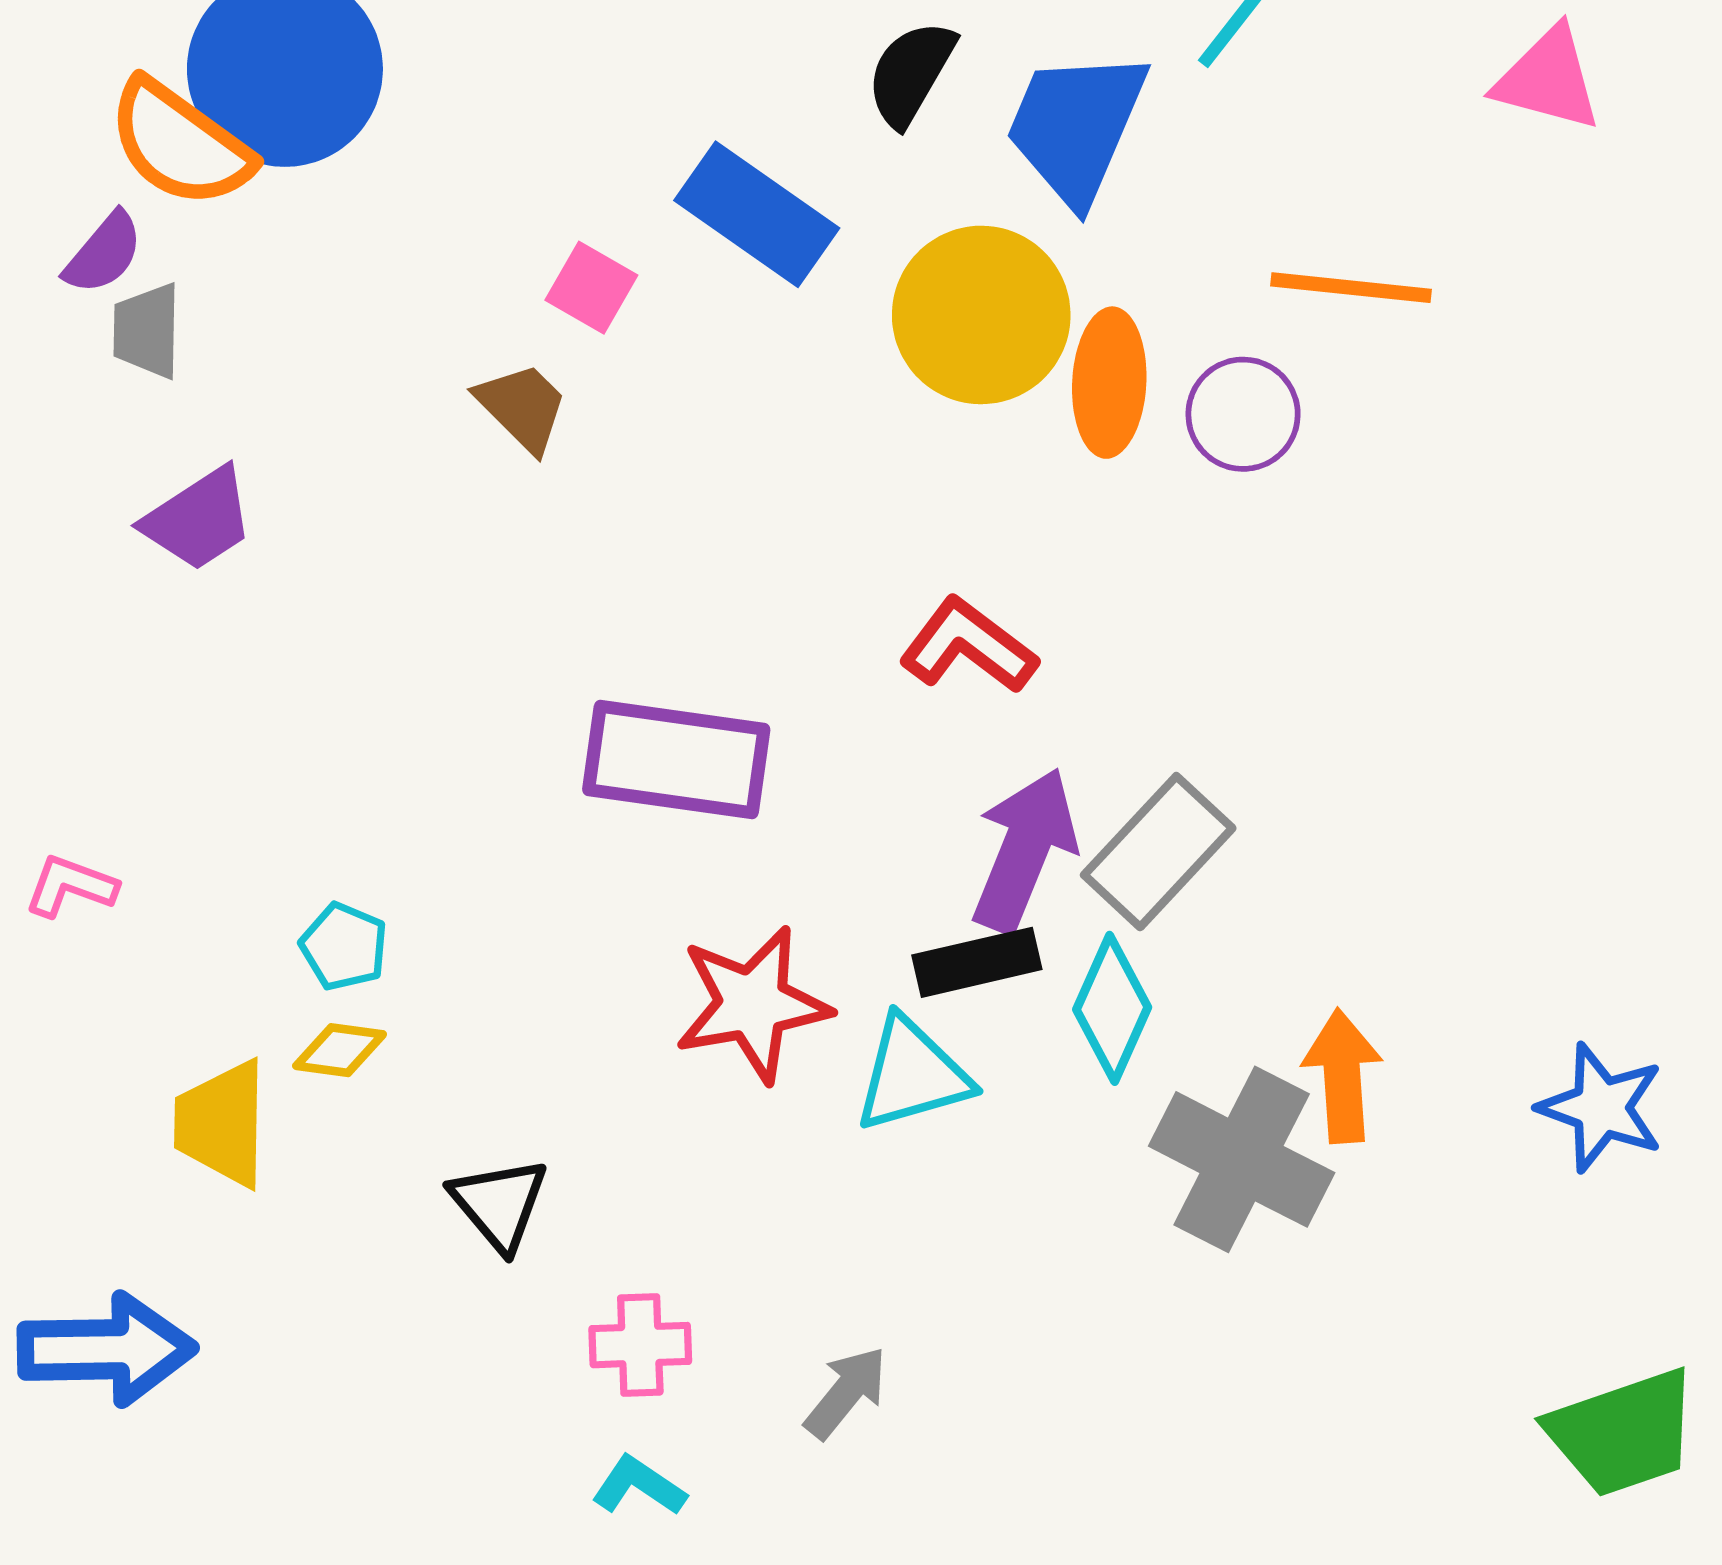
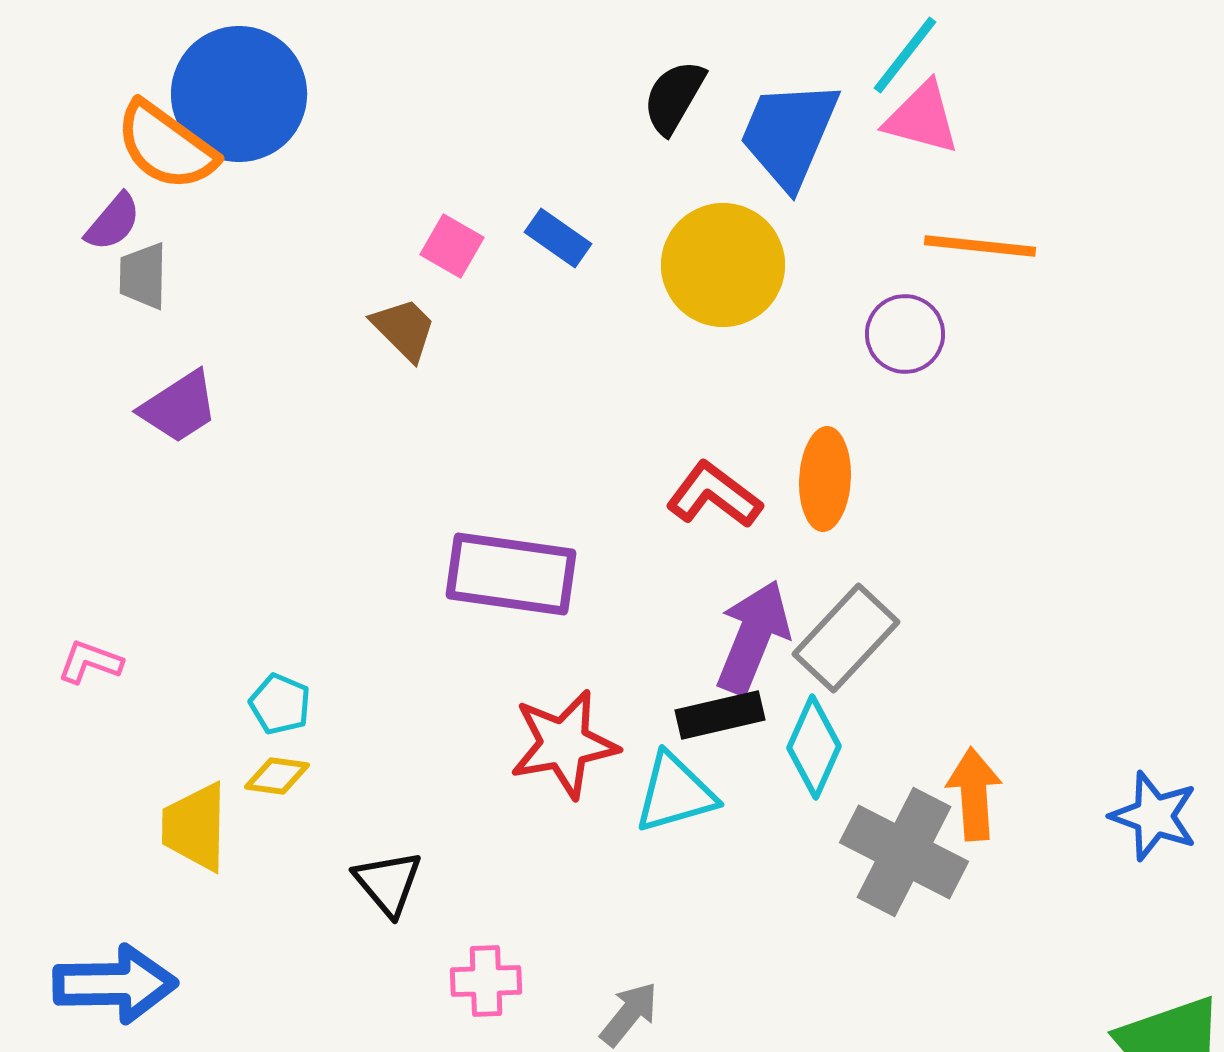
pink triangle: (1548, 79) -> (922, 118), moved
blue rectangle: (757, 214) -> (558, 238), moved, size x0.6
orange ellipse: (1109, 383) -> (825, 479), moved

